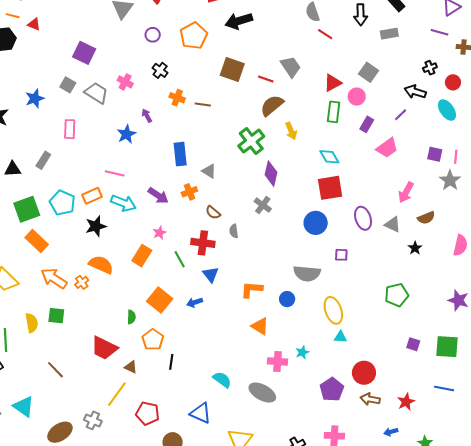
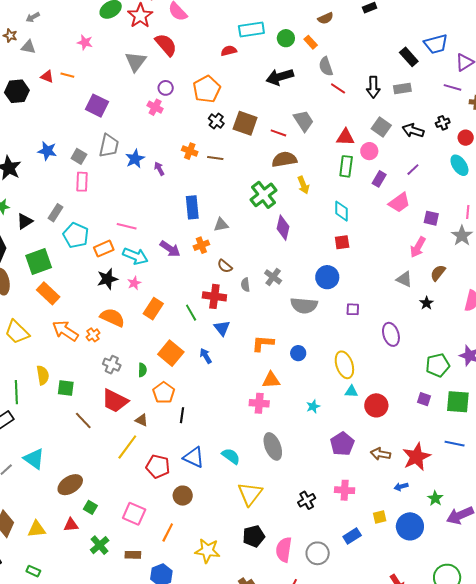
black arrow: (361, 15) -> (373, 87), moved
orange line: (13, 16) -> (67, 75), moved
black arrow: (239, 21) -> (280, 77), moved
black cross: (160, 70) -> (216, 121), moved
pink cross: (125, 82) -> (155, 107), moved
red triangle: (333, 83) -> (345, 137), turned 30
gray square: (68, 85) -> (79, 156), moved
black arrow: (415, 92) -> (413, 130), moved
gray trapezoid: (96, 93) -> (109, 146), turned 70
blue star: (35, 98) -> (47, 151), turned 30
brown semicircle: (272, 105) -> (284, 159), turned 30
blue star: (126, 134) -> (135, 159), moved
purple square: (435, 154) -> (431, 218), moved
cyan diamond: (329, 157) -> (341, 211), turned 30
black triangle: (13, 169) -> (25, 221), turned -30
gray triangle: (209, 171) -> (221, 225), turned -42
red square: (330, 188) -> (342, 242), size x0.6
cyan pentagon: (62, 203) -> (76, 235), moved
gray cross: (263, 205) -> (273, 277), moved
purple ellipse: (363, 218) -> (391, 334), moved
brown semicircle: (426, 218) -> (438, 273), turned 150
pink star: (159, 233) -> (134, 283), moved
gray semicircle: (307, 273) -> (304, 305), moved
green pentagon: (397, 295) -> (438, 365), moved
blue arrow: (195, 302) -> (206, 356), turned 77
green square: (56, 316) -> (66, 388), moved
orange triangle: (260, 326) -> (271, 380), turned -36
pink cross: (278, 362) -> (259, 403), moved
brown line: (55, 370) -> (83, 420), moved
red circle: (364, 373) -> (376, 405), moved
cyan semicircle: (222, 380) -> (231, 456), moved
gray ellipse: (262, 393) -> (273, 446), turned 40
red star: (406, 402) -> (416, 457), size x1.6
blue triangle: (201, 413) -> (194, 457), moved
gray cross: (93, 420) -> (112, 365), moved

